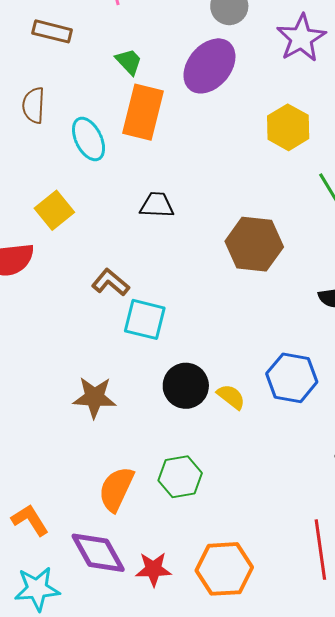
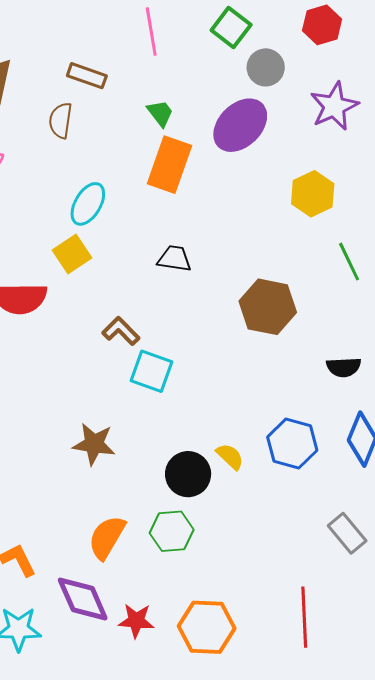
brown semicircle: (33, 105) -> (61, 120), moved
cyan ellipse: (89, 139) -> (88, 204), moved, turned 51
black circle: (186, 386) -> (188, 474), moved

